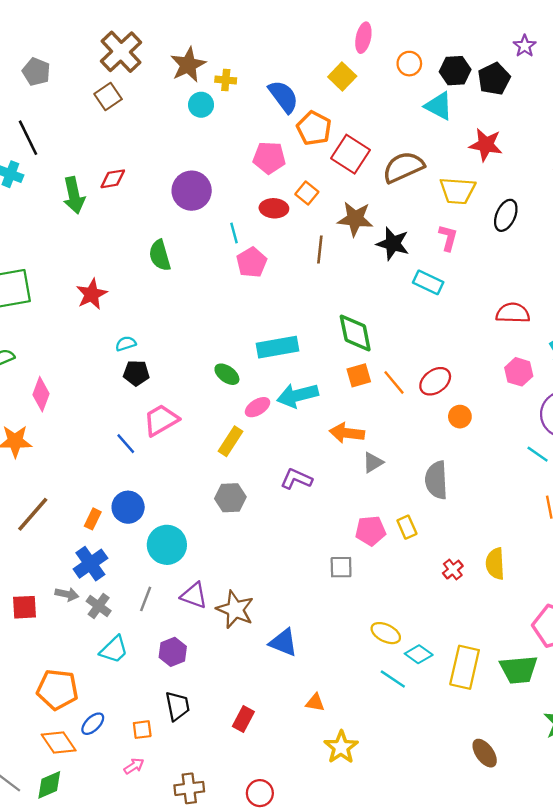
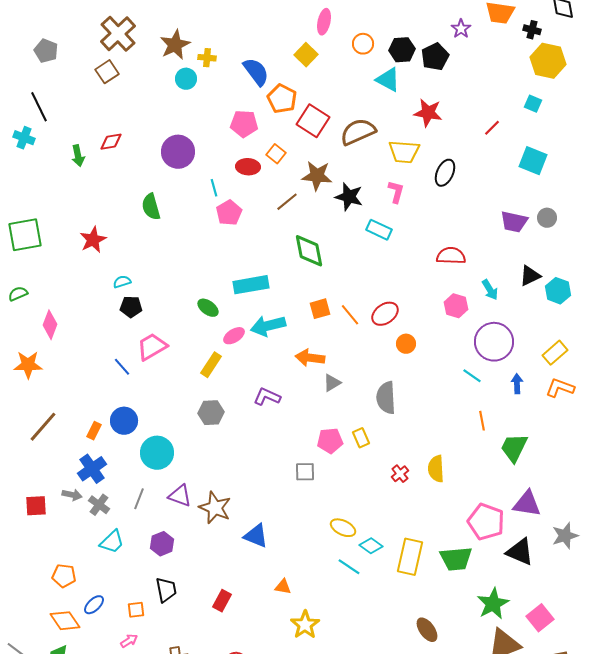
green arrow: (74, 195) -> (78, 156), size x0.7
brown line: (320, 249) -> (287, 202), turned 45
green diamond: (355, 333) -> (309, 251), moved
orange pentagon: (57, 690) -> (64, 576), size x0.7

